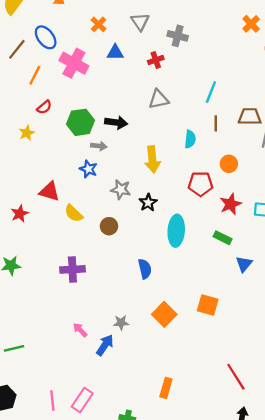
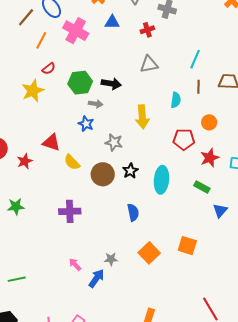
yellow star: (27, 133) -> (33, 91), size x1.6
black star: (148, 203) -> (130, 171), moved
brown circle: (109, 226) -> (103, 174), size x1.5

